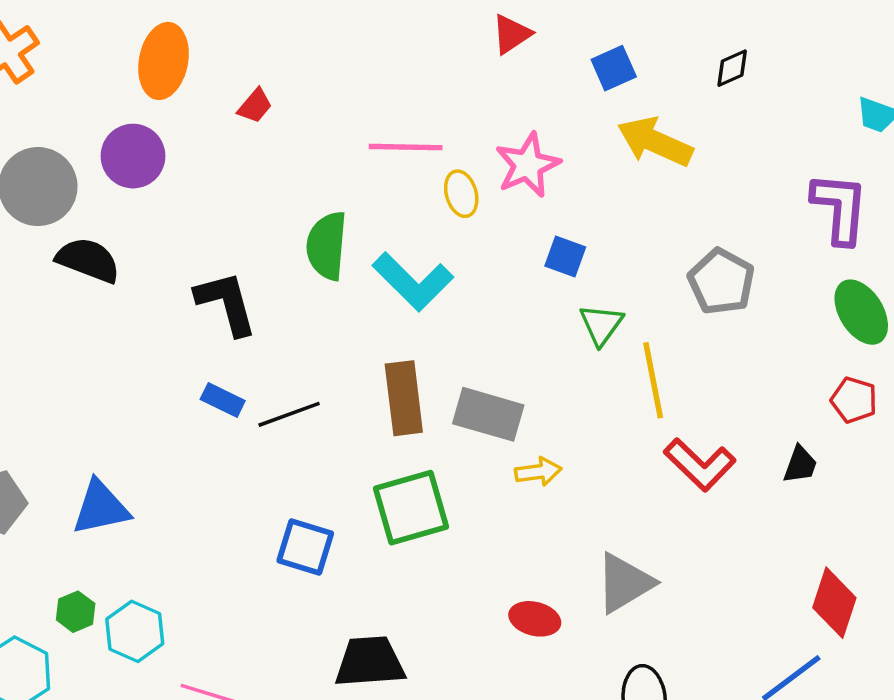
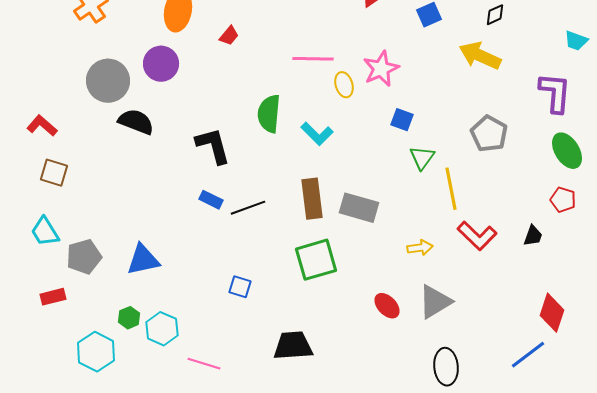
yellow arrow: (655, 142) -> (480, 56), moved
cyan L-shape: (413, 282) -> (317, 134), size x0.7
yellow arrow: (538, 472) -> (420, 248), moved
blue square: (305, 547) -> (240, 287), moved, size x0.7
red ellipse: (535, 619) -> (387, 306), moved, turned 32

